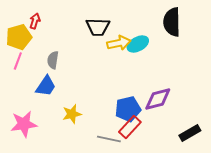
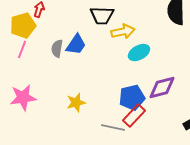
cyan ellipse: (138, 44) -> (139, 53), moved
blue trapezoid: (46, 86) -> (76, 45), moved
pink star: (24, 124) -> (23, 98), moved

